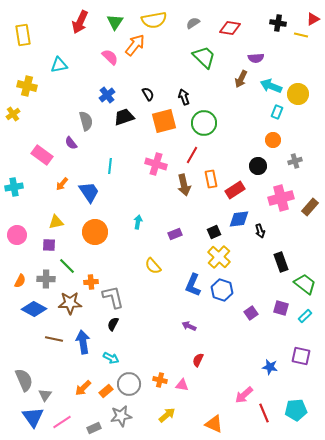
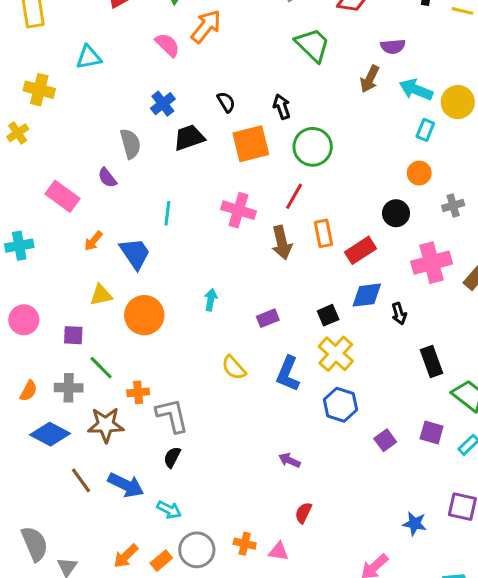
yellow triangle: (56, 222) -> (101, 295), moved
blue L-shape: (193, 285) -> (288, 374), moved
brown line: (54, 339) -> (81, 480), turned 42
blue arrow: (83, 342) -> (126, 485), turned 125

